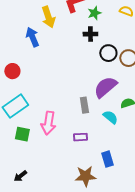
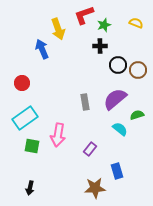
gray rectangle: (84, 105) -> (85, 102), moved
purple rectangle: (80, 137) -> (90, 149), turned -48
black arrow: (20, 176) -> (30, 188), turned -40

